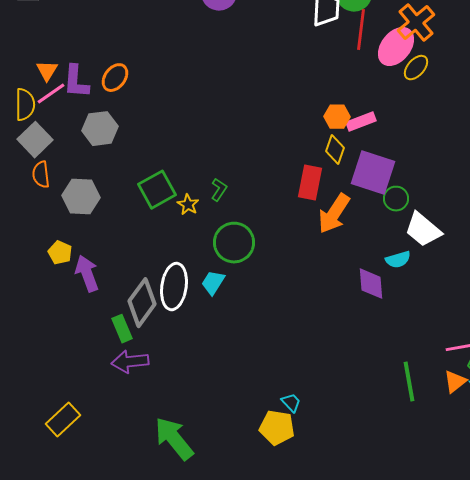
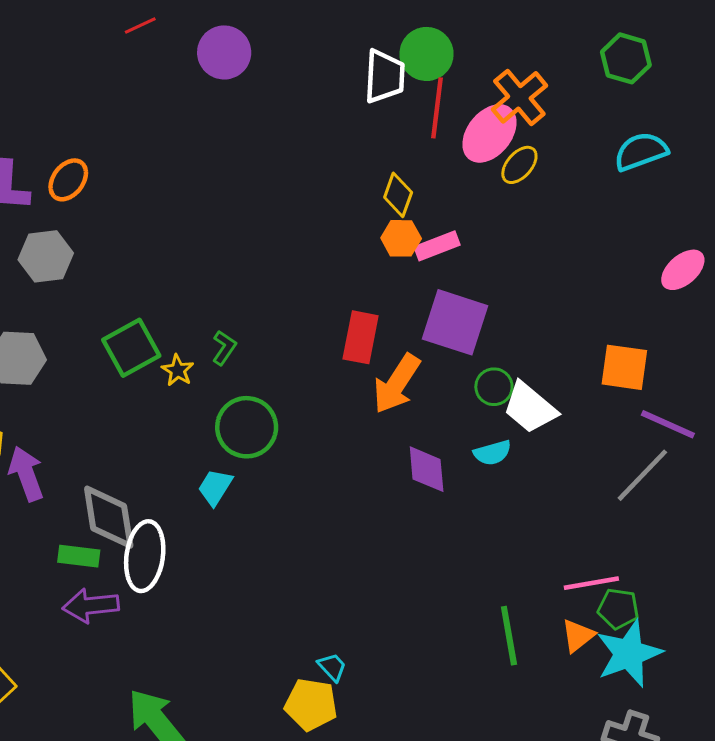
yellow diamond: (335, 150) -> (398, 195), moved
green circle: (396, 199) -> (494, 387), moved
purple diamond: (371, 284) -> (427, 469), moved
white ellipse: (174, 287) -> (145, 556), moved
gray diamond: (142, 303) -> (109, 517), turned -45
green rectangle: (122, 329) -> (79, 556), turned -60

